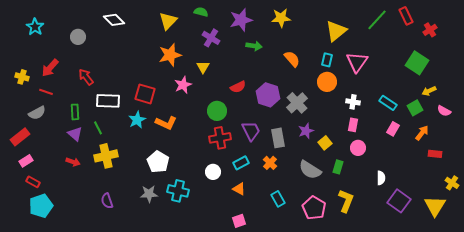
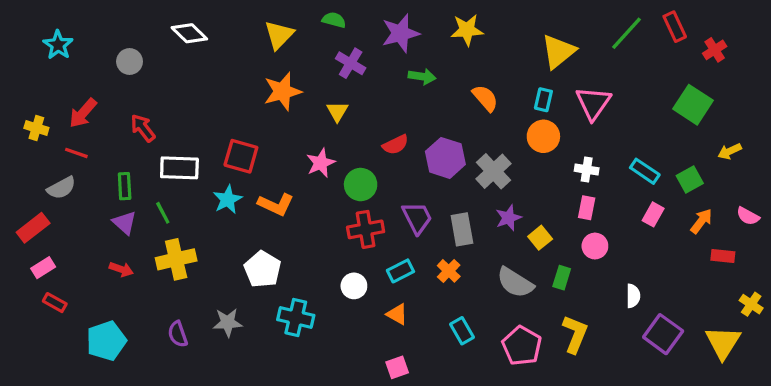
pink star: (183, 85) -> (321, 163), moved
yellow arrow: (429, 91) -> (730, 151), moved
pink semicircle: (444, 111) -> (748, 216), moved
gray star: (149, 194) -> (228, 322), moved
cyan pentagon: (41, 206) -> (106, 341), moved

